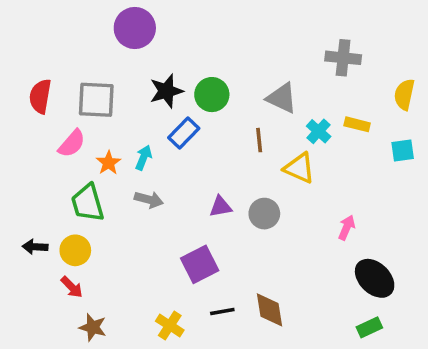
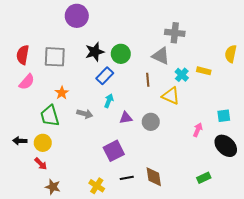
gray cross: (343, 58) -> (175, 33), moved
pink semicircle: (72, 144) -> (27, 82), moved
cyan square: (403, 151) -> (224, 116), moved
cyan arrow: (144, 158) -> (109, 101), moved
black ellipse: (375, 278) -> (226, 146), moved
green rectangle: (369, 327) -> (204, 178), moved

